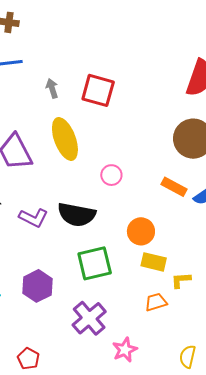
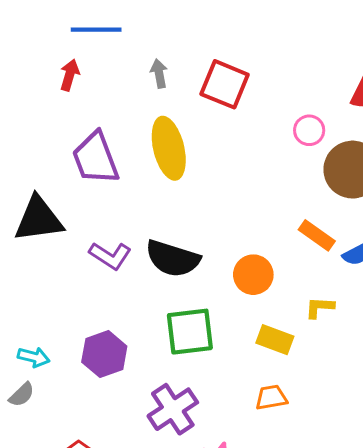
pink circle: (111, 175) -> (309, 130), moved
orange circle: (141, 231) -> (253, 275), moved
yellow L-shape: (181, 280) -> (320, 307), moved

